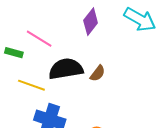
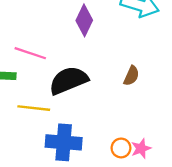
brown semicircle: (98, 73) -> (131, 76), moved

